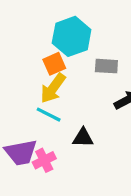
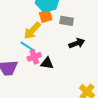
orange square: (54, 64) -> (46, 16), moved
pink cross: (44, 160) -> (34, 57), moved

